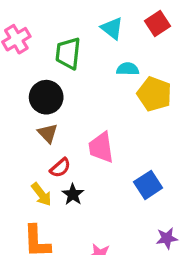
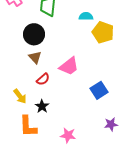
pink trapezoid: (101, 147) -> (69, 66), turned -120
yellow arrow: (41, 194) -> (20, 96), moved
black star: (73, 194) -> (42, 106), moved

